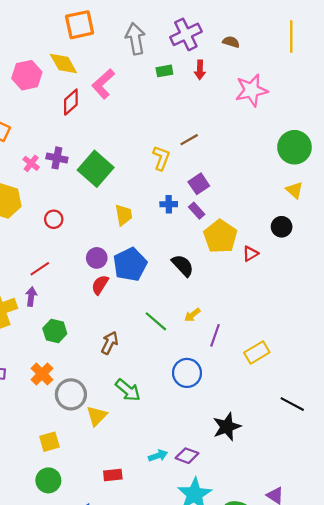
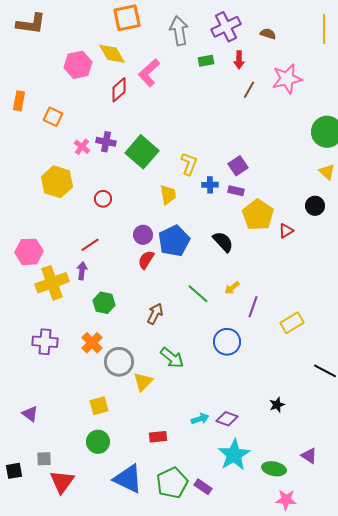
brown line: (189, 140) -> (249, 90), moved, turned -30
yellow L-shape: (161, 158) -> (189, 164), moved
purple rectangle: (197, 211) -> (236, 191), turned -35
black star: (227, 427) -> (277, 405), moved, size x0.6

